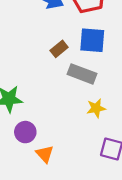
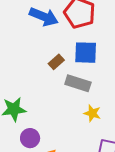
yellow star: (96, 108) -> (92, 113), turned 30

